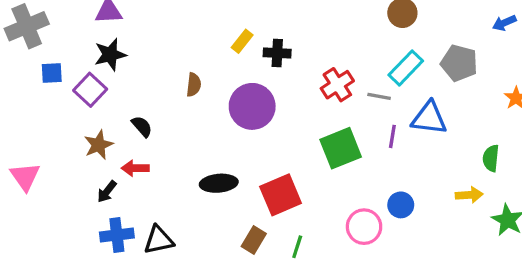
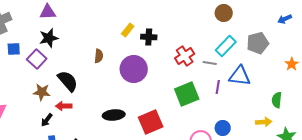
gray pentagon: (459, 63) -> (258, 43), turned -30
black semicircle: (142, 126) -> (68, 81), size x1.6
brown star: (99, 145) -> (42, 92), turned 30

